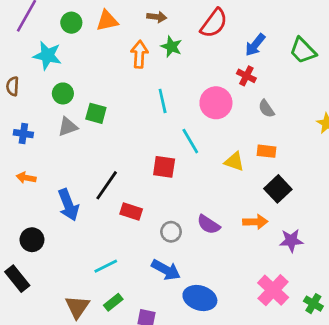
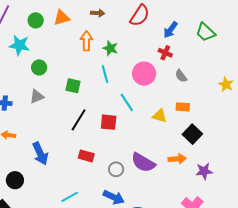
green star: (171, 47) -> (110, 48), moved
green circle: (63, 93) -> (39, 67), moved
green square: (96, 113) -> (73, 86), moved
black line: (107, 185) -> (79, 120), moved
purple semicircle: (209, 224) -> (143, 163), size x1.4

